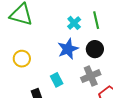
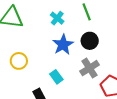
cyan cross: (74, 23) -> (57, 18), moved

